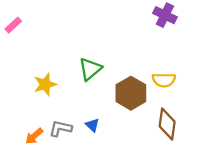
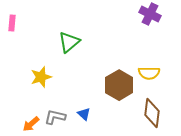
pink rectangle: (13, 25) -> (12, 23), turned -42
green triangle: (90, 69) -> (69, 42), moved

